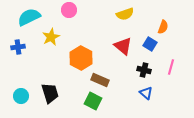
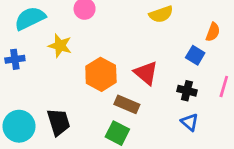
yellow star: (51, 37) -> (60, 46), turned -30
red triangle: (123, 46) -> (146, 73), moved
cyan circle: (21, 96) -> (19, 126), size x1.5

